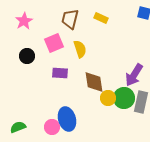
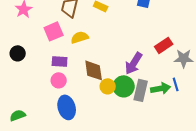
yellow semicircle: (80, 49) -> (80, 37), turned -90
black circle: (27, 56) -> (18, 53), moved
pink circle: (52, 127) -> (59, 80), moved

